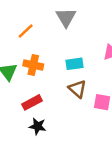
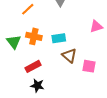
cyan rectangle: (75, 64) -> (59, 38), moved

